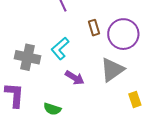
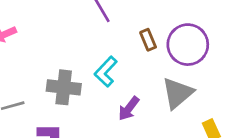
purple arrow: (75, 78) -> (129, 109), turned 102

